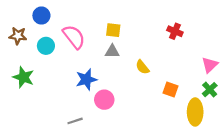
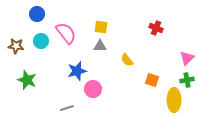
brown star: (18, 36) -> (16, 46), moved
green star: (23, 77) -> (27, 80), moved
green cross: (210, 90) -> (187, 80), turned 32

